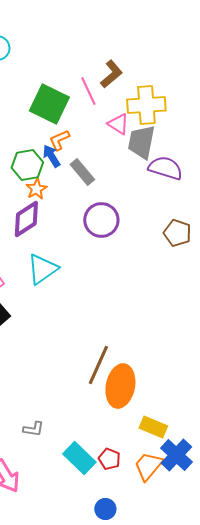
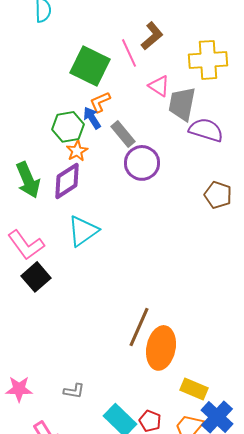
yellow cross: (146, 105) -> (208, 60), moved
purple circle: (101, 220) -> (142, 163), moved

